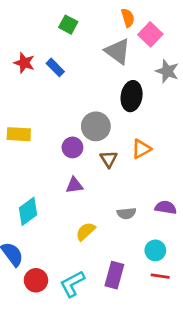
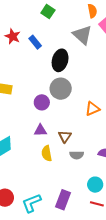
black ellipse: (132, 96) -> (60, 60), moved
brown triangle: (109, 159) -> (65, 136), moved
yellow semicircle: (86, 231) -> (47, 153), moved, turned -63

